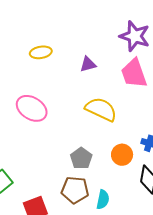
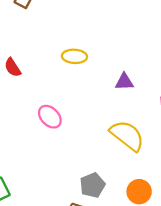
pink ellipse: (32, 108) -> (50, 117), size x0.7

